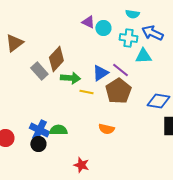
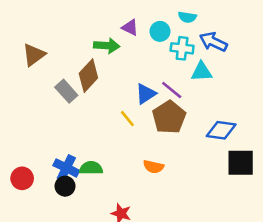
cyan circle: (103, 28) -> (160, 31), moved
green arrow: (70, 78) -> (107, 46), moved
yellow line: (86, 92) -> (127, 119), turned 40

